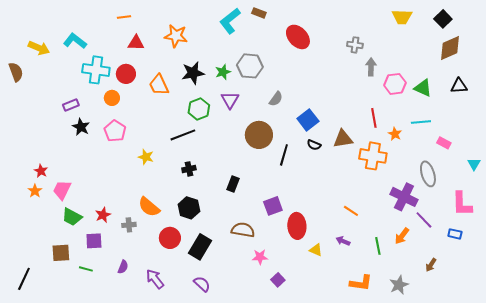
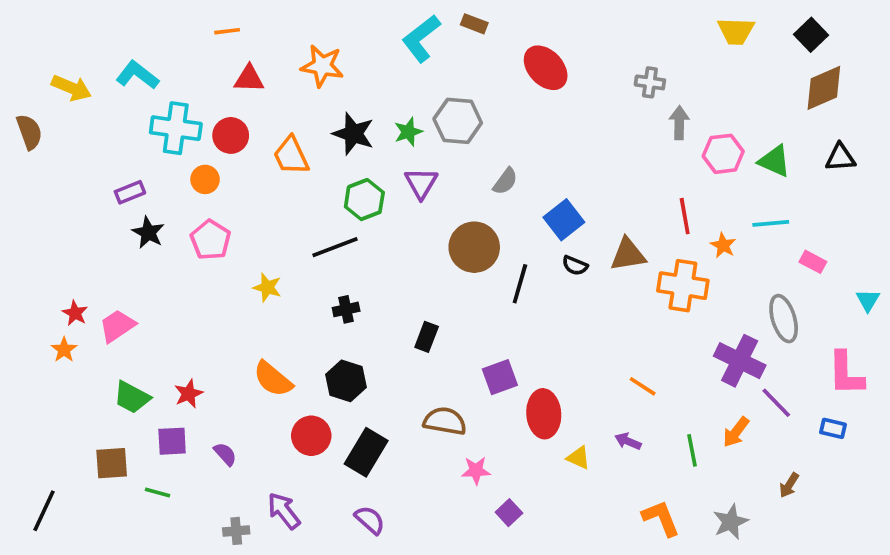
black star: (193, 73) -> (353, 134), turned 30
pink trapezoid: (62, 190) -> (117, 326), moved, turned 30
gray cross: (129, 225) -> (236, 531), moved
purple semicircle: (123, 267) -> (225, 454), moved, turned -64
orange L-shape: (361, 283) -> (661, 518), turned -120

